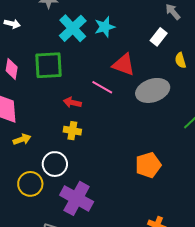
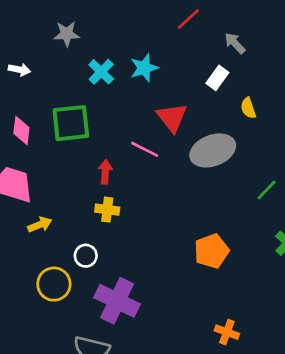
cyan cross: (73, 28) -> (101, 72), size x0.7
red triangle: (124, 65) -> (172, 117), turned 35
red arrow: (72, 103) -> (105, 172), turned 84
white circle: (55, 164) -> (86, 256), size x0.7

